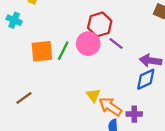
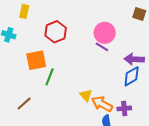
red hexagon: (100, 24) -> (56, 32), moved
pink circle: (88, 44) -> (105, 33), moved
green line: (63, 51) -> (50, 77), moved

